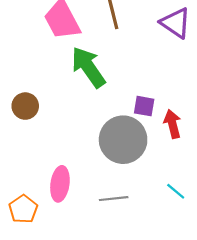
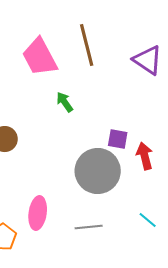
green arrow: (88, 67) -> (65, 102), size x0.5

